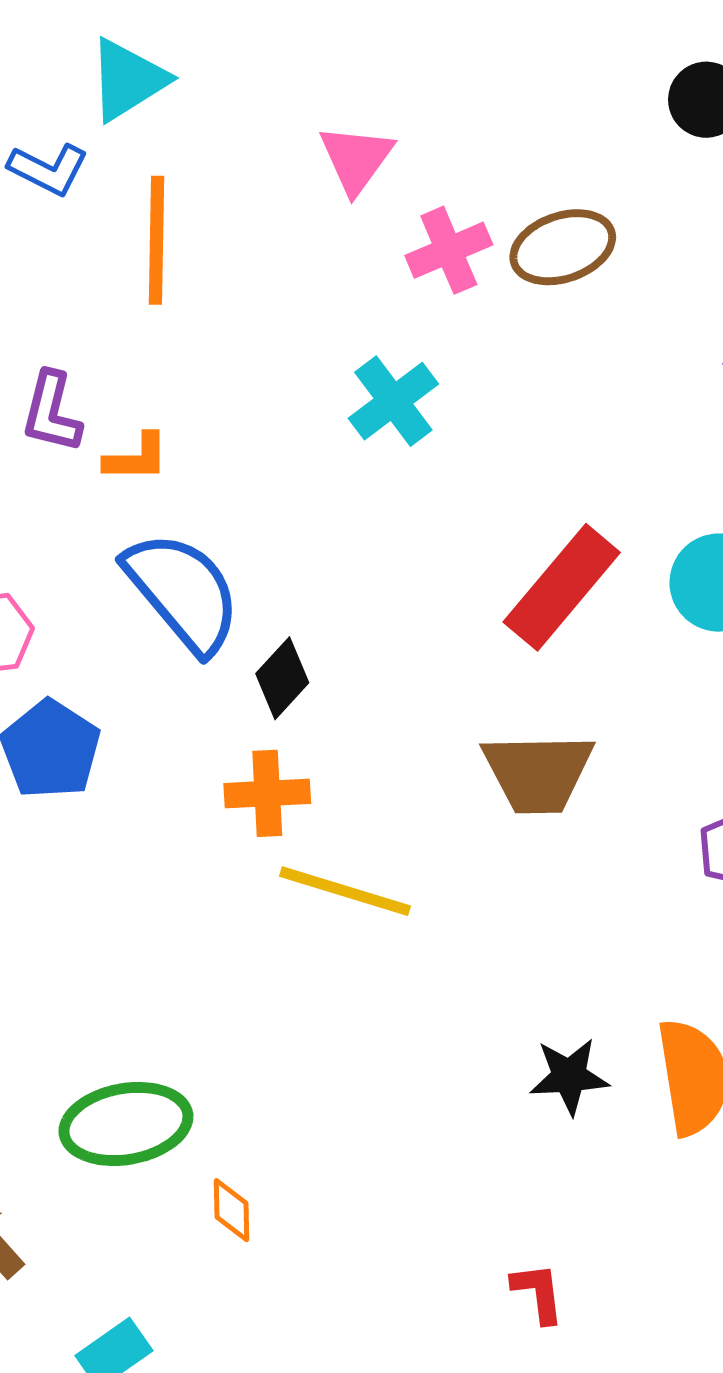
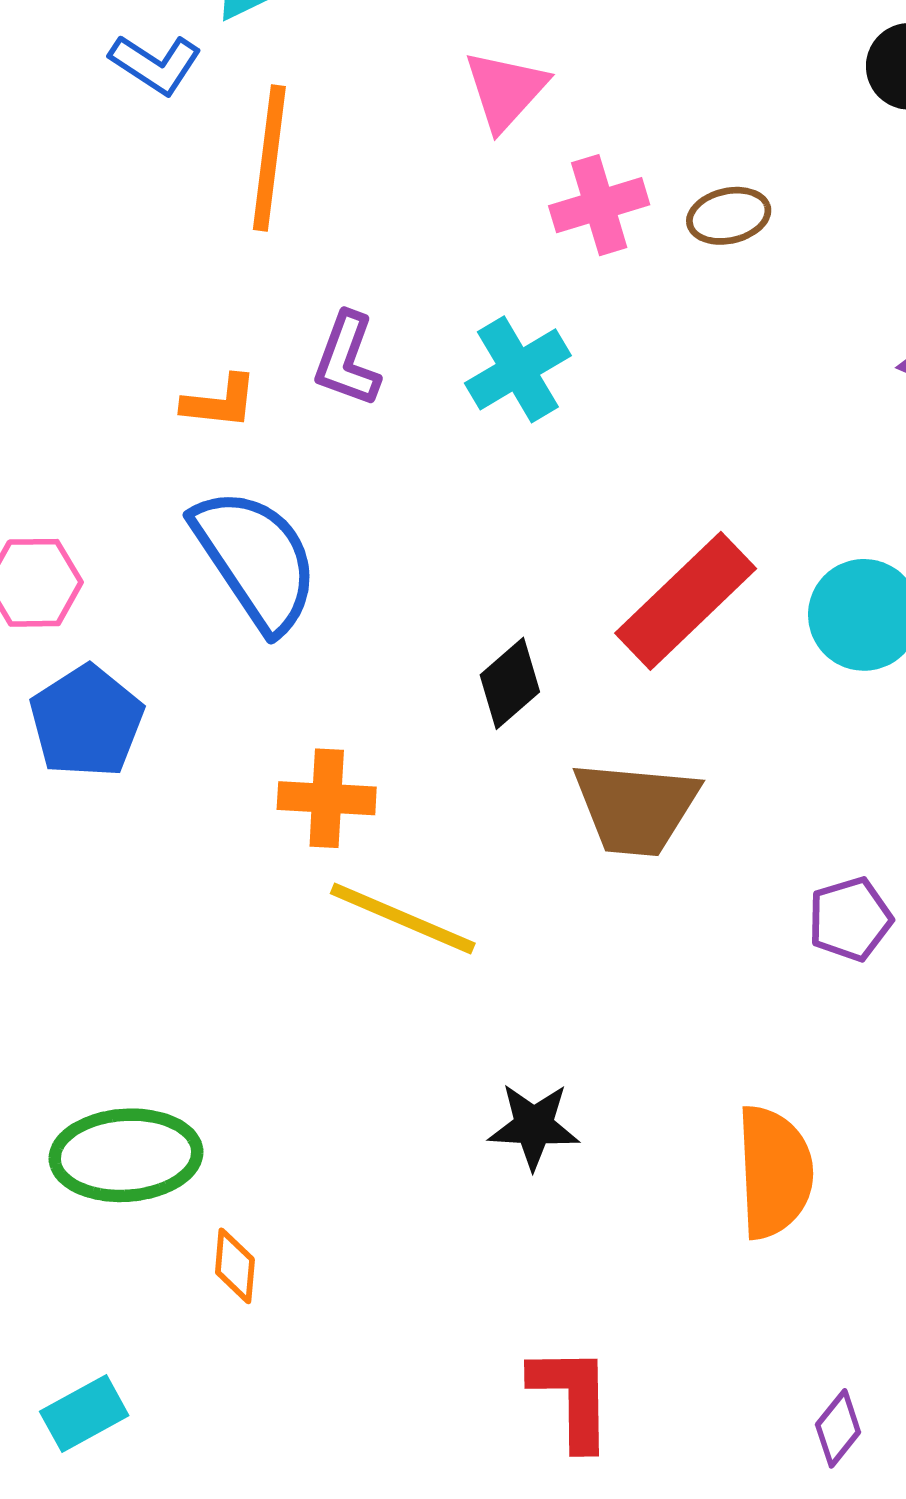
brown ellipse: (563, 247) -> (729, 216), size x0.7
purple L-shape: (52, 412) -> (347, 360), moved
black diamond: (282, 678) -> (510, 683), moved
black star: (569, 1076) -> (534, 1126), moved
red L-shape: (538, 1293) -> (572, 1397), size x1.5

